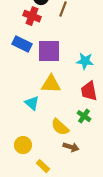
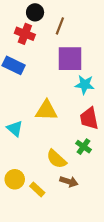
purple square: (49, 51) -> (70, 59), moved
cyan triangle: (32, 103) -> (15, 129), moved
yellow rectangle: (43, 166) -> (37, 189), moved

